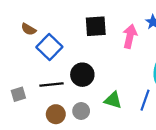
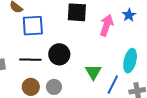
blue square: (49, 47) -> (33, 26), turned 35
green triangle: (113, 100) -> (93, 72), moved, turned 36

